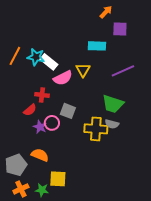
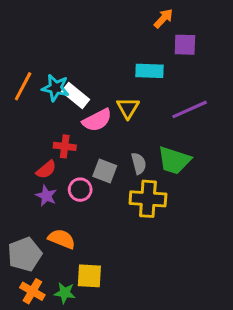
gray semicircle: (112, 124) -> (139, 163), moved, turned -120
purple star: (40, 127) -> (46, 196), moved
orange cross: (21, 189) -> (32, 291), turned -35

